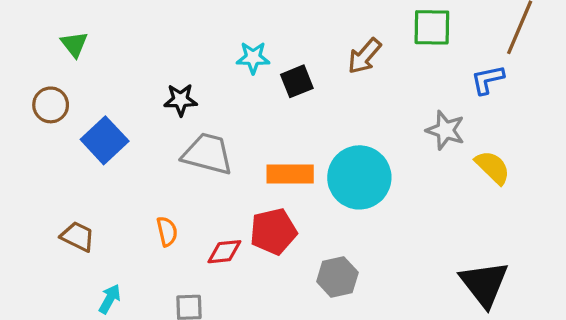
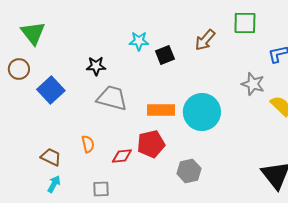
green triangle: (74, 44) -> (33, 33), size x1.5
brown trapezoid: (78, 236) -> (51, 157), moved

